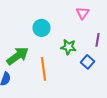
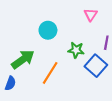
blue square: (87, 62) -> (96, 66), size x1.5
orange line: (43, 69) -> (50, 73), turned 40

